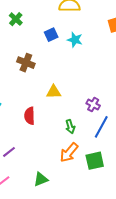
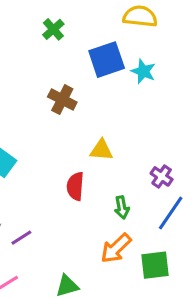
blue square: (51, 35) -> (107, 60), size x1.6
red semicircle: (30, 116) -> (75, 186), moved

